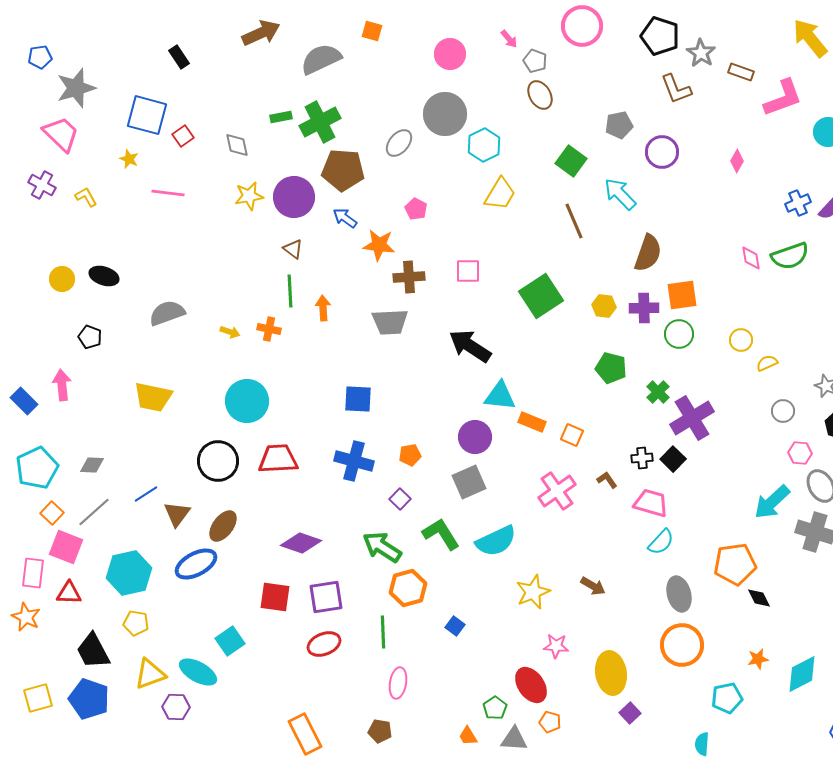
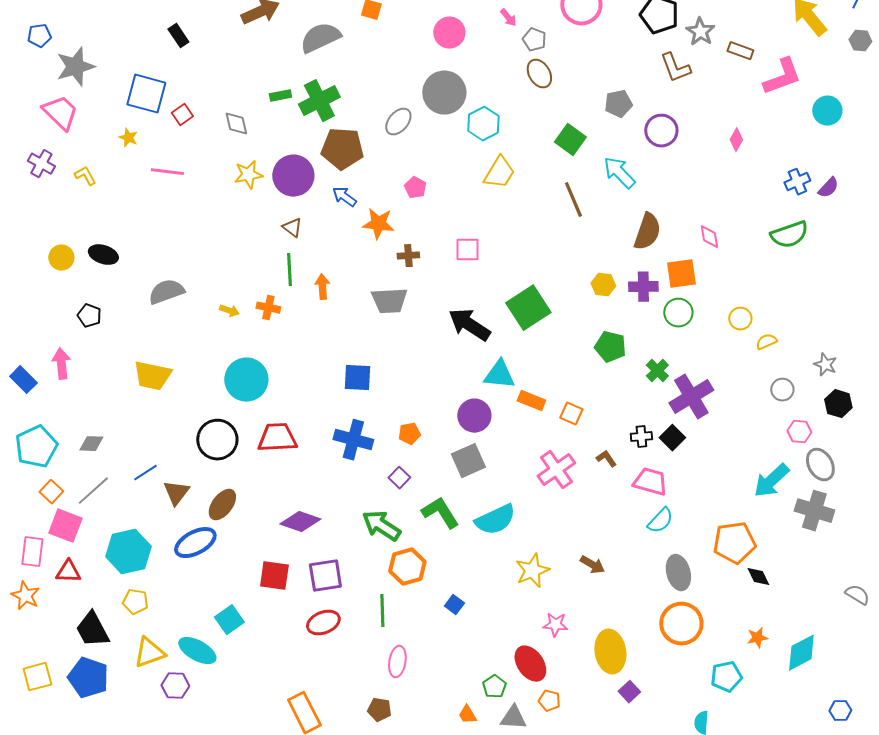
pink diamond: (751, 258) -> (709, 237), moved
brown cross: (409, 277) -> (408, 256), size x0.7
green square: (541, 296) -> (528, 308), moved

